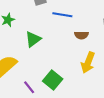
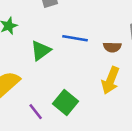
blue line: (62, 15) -> (75, 38), moved
brown semicircle: (81, 35) -> (112, 47), moved

